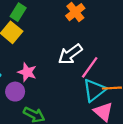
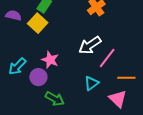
cyan triangle: (94, 90) -> (92, 83), moved, size x0.7

